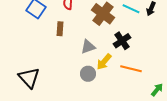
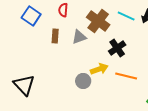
gray triangle: (88, 47) -> (79, 37), moved
yellow arrow: (104, 62) -> (99, 69), turned -150

